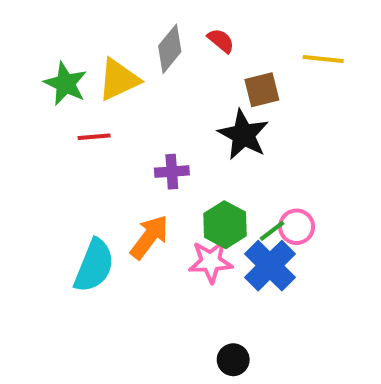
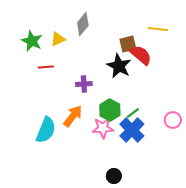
red semicircle: (221, 41) -> (141, 55), moved, size x1.6
yellow triangle: (119, 80) -> (58, 39), size x0.7
pink circle: (297, 227) -> (173, 120), moved

